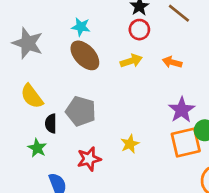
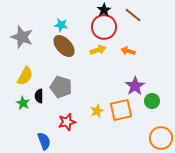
red circle: (139, 30) -> (104, 27), size x1.6
yellow semicircle: (32, 96) -> (25, 76), turned -114
orange square: (186, 143) -> (121, 110), moved
green star: (37, 148) -> (23, 103), moved

